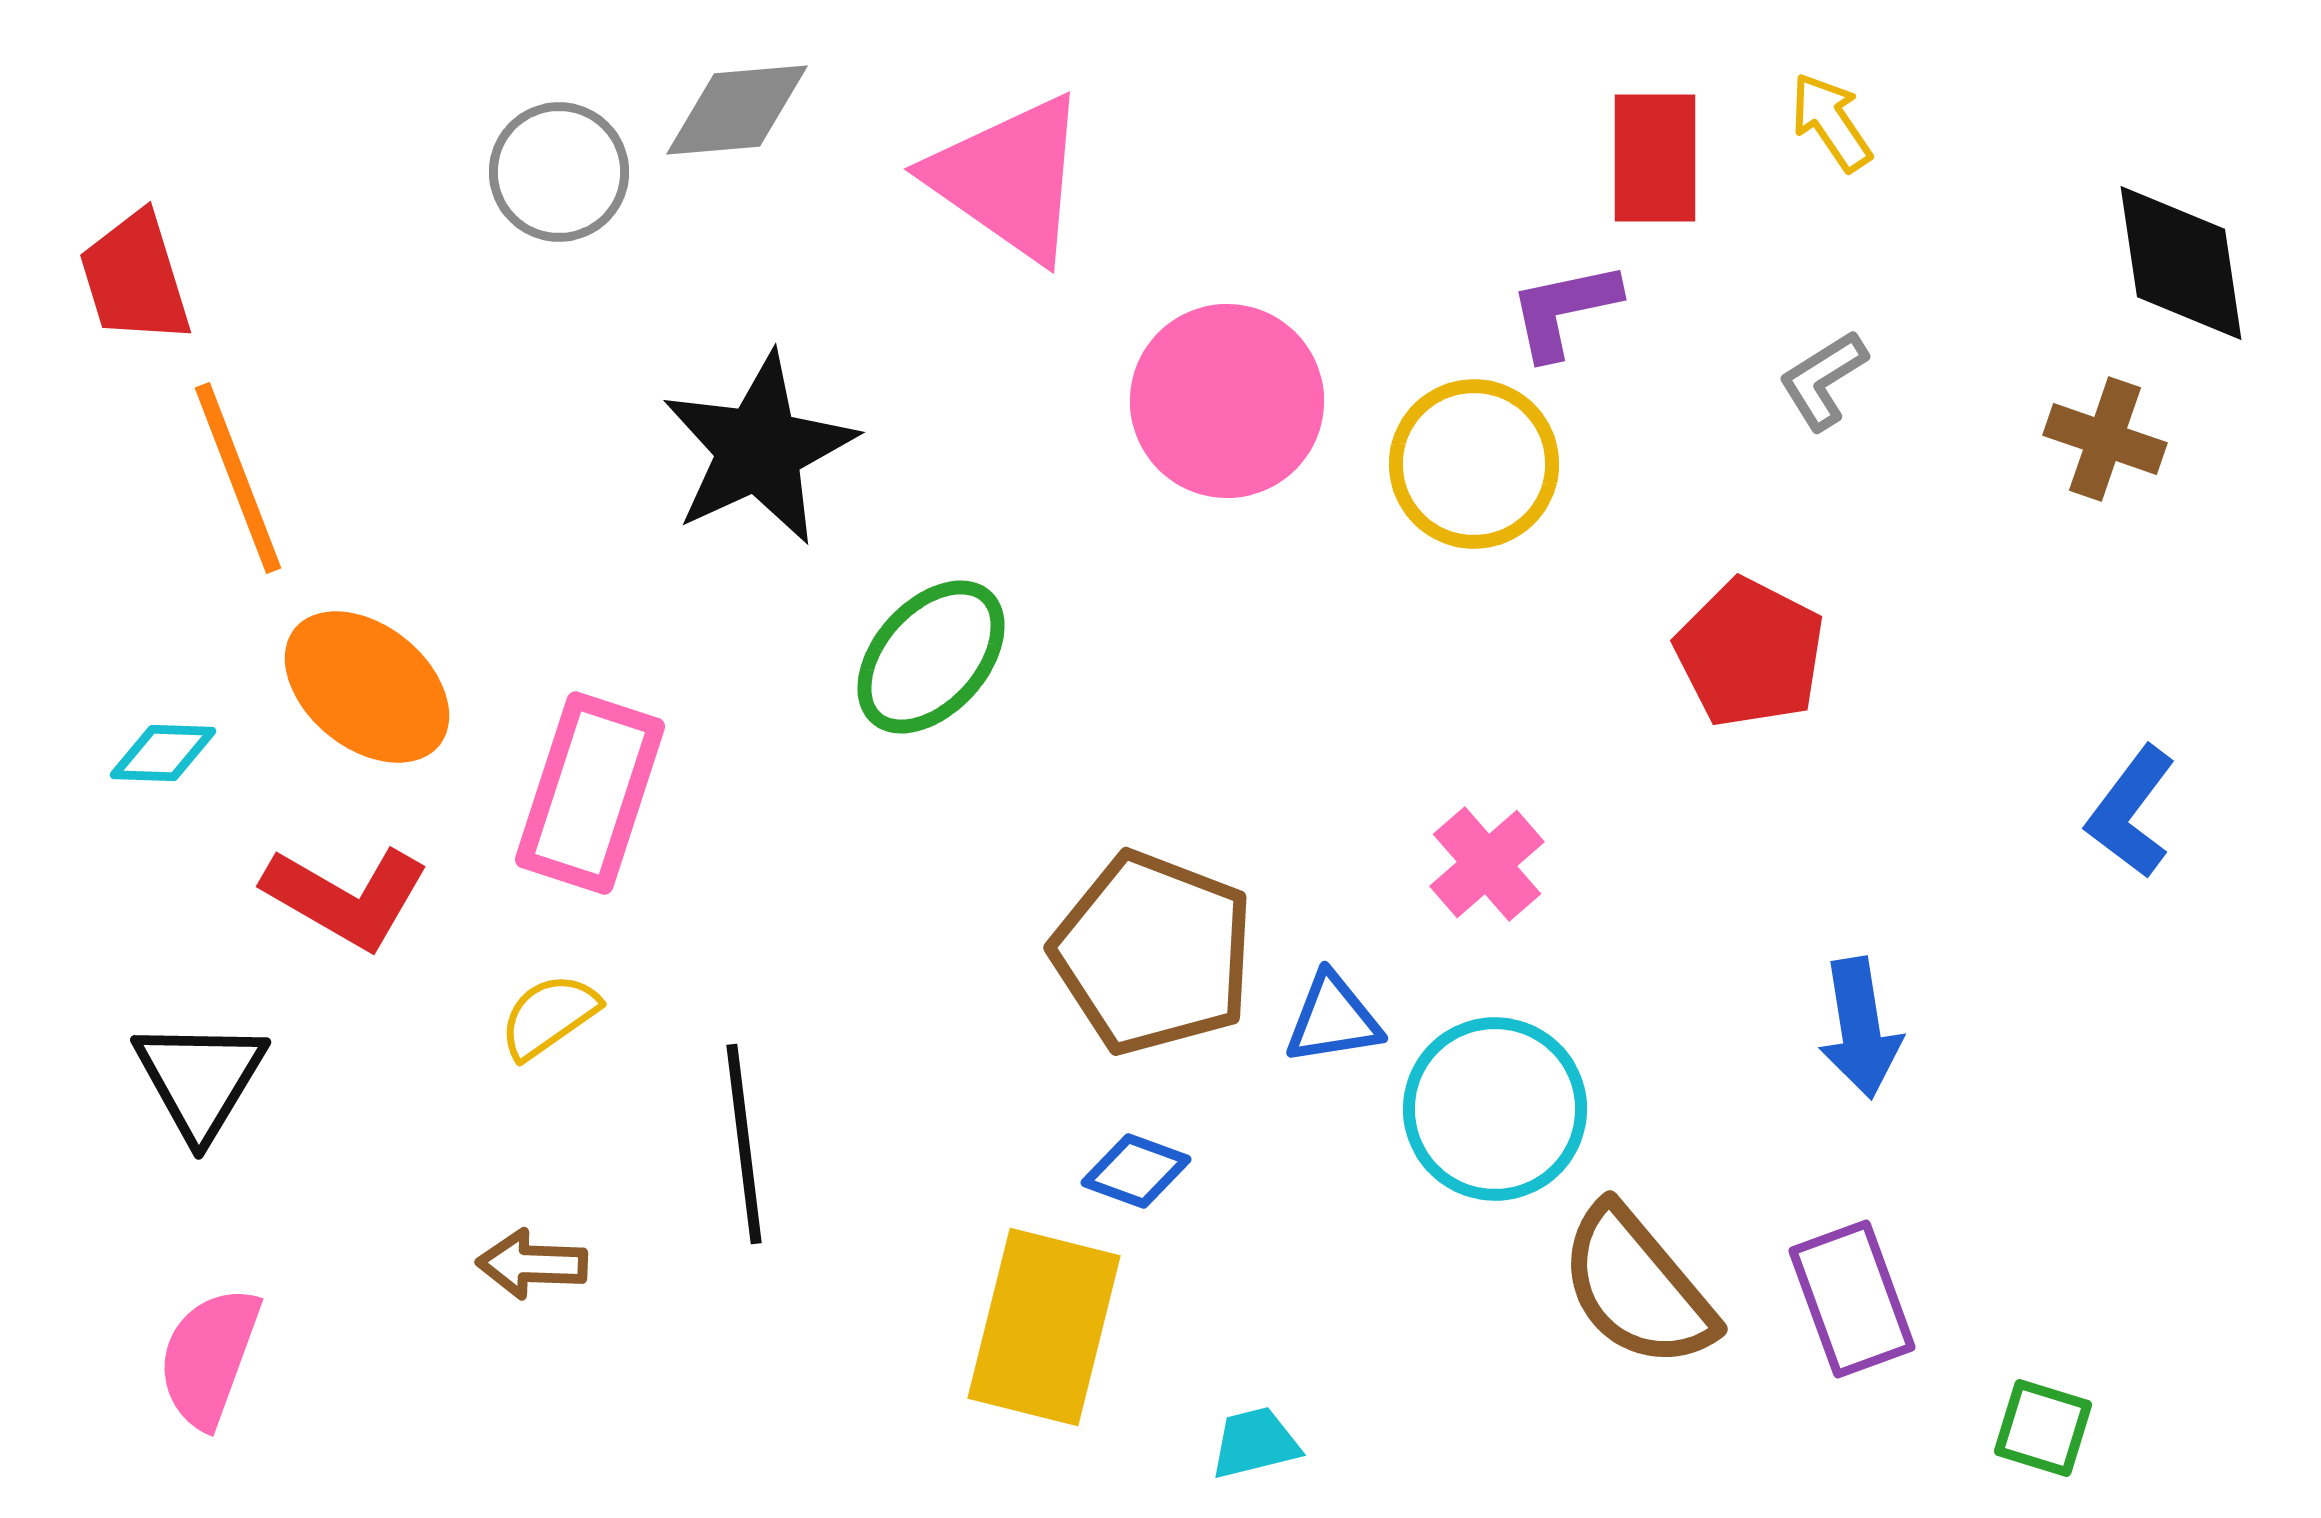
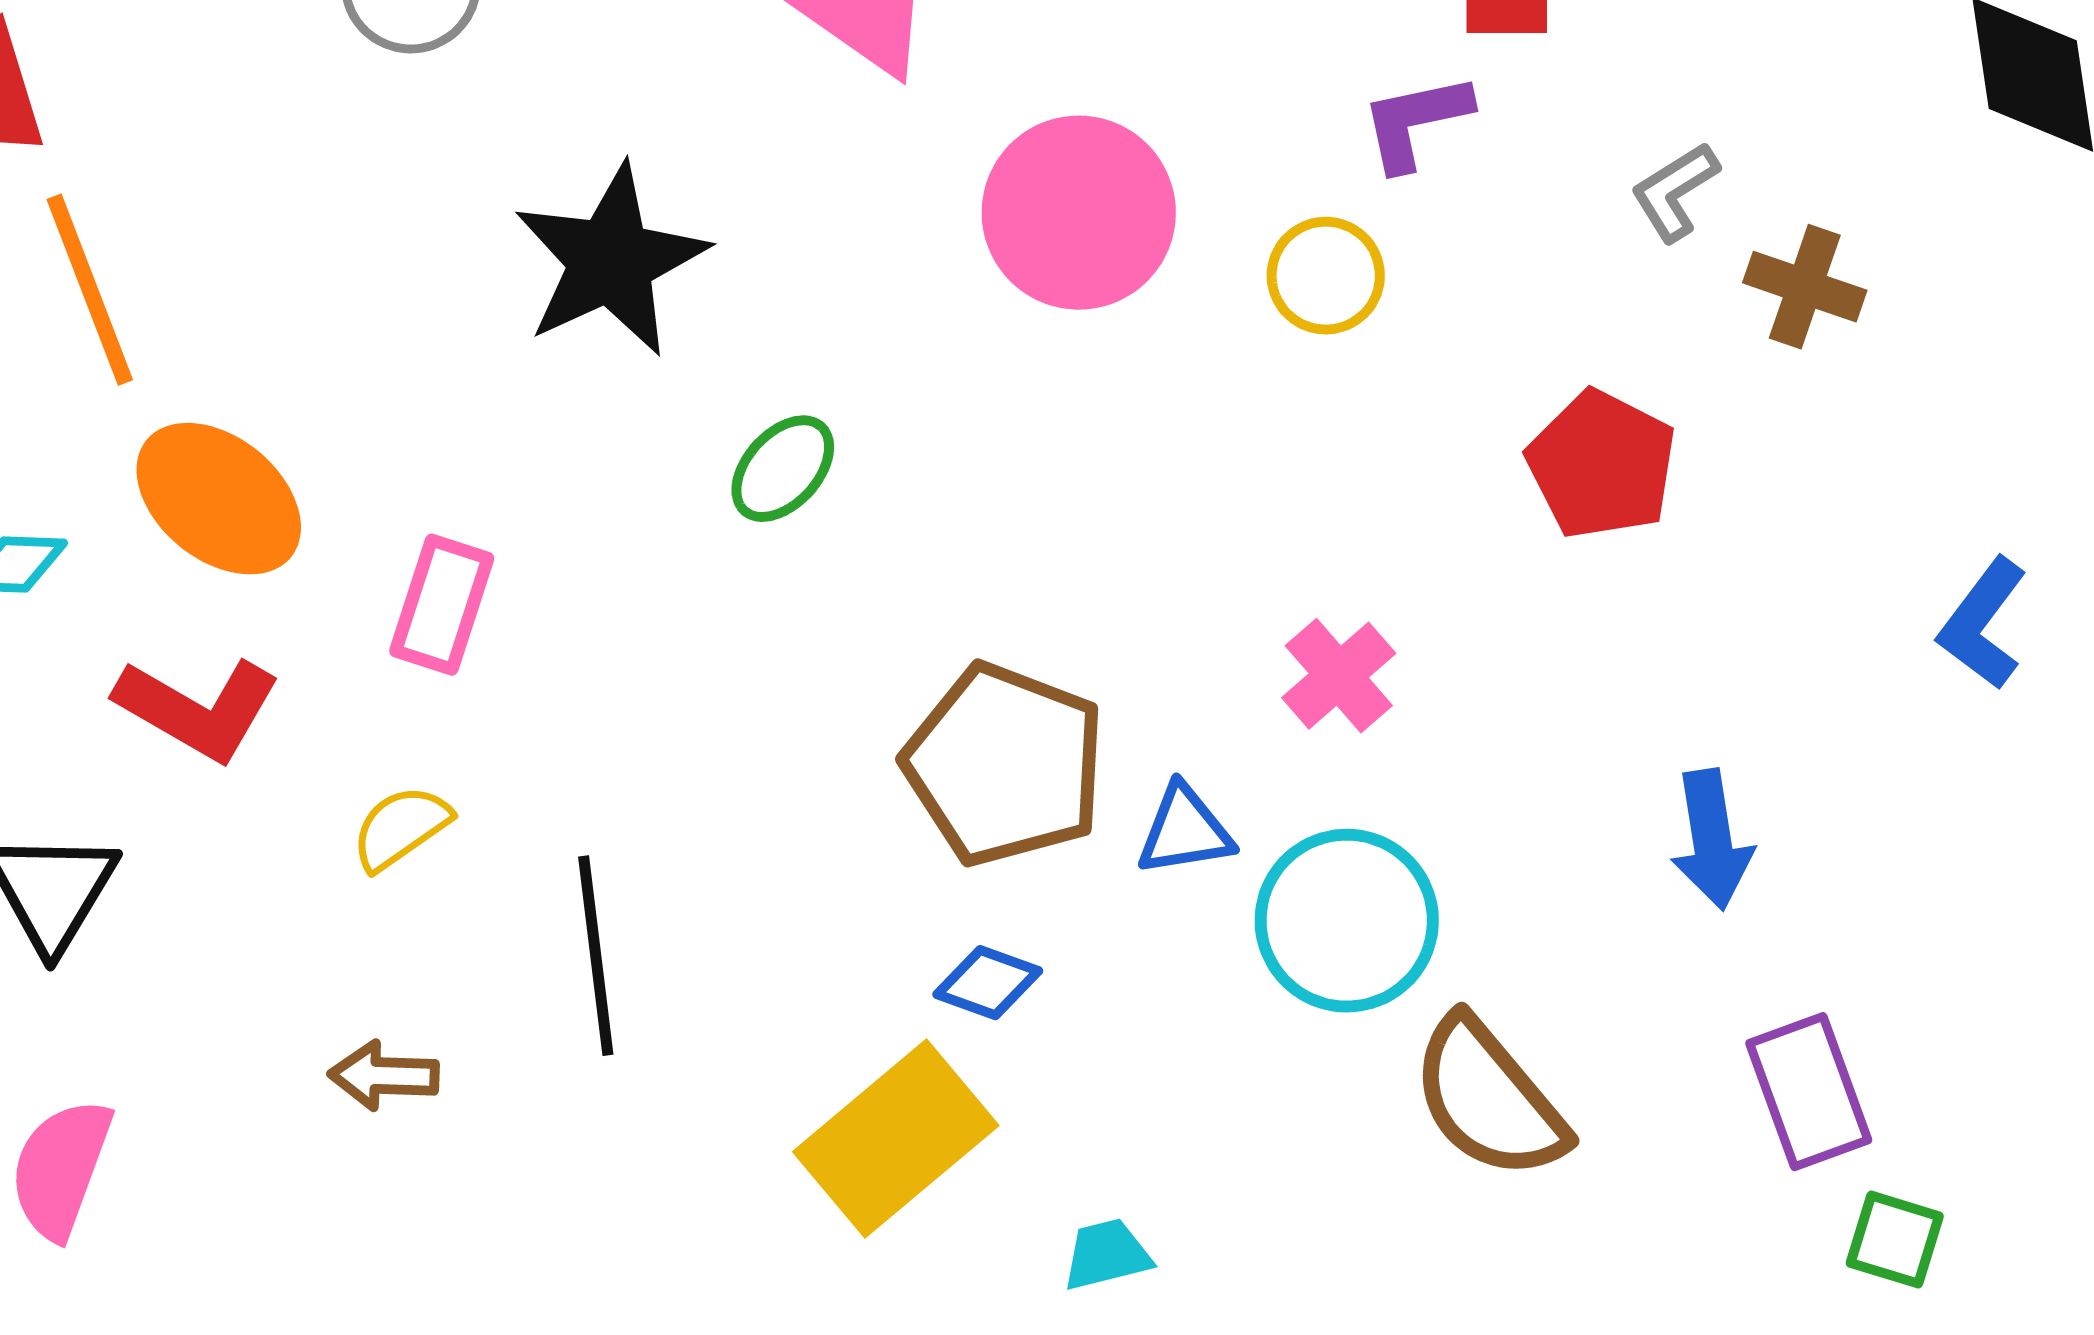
brown cross: (2105, 439) -> (1805, 287), moved
yellow circle: (1474, 464) -> (1326, 276), size x0.7
green ellipse: (931, 657) -> (783, 469), size x0.7
pink rectangle: (590, 793) -> (442, 605), size x0.7
purple rectangle: (1852, 1299) -> (1809, 1092), moved
yellow rectangle: (1044, 1327) -> (896, 1139), turned 36

